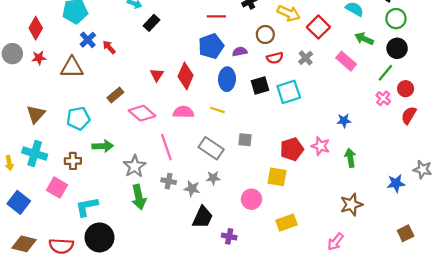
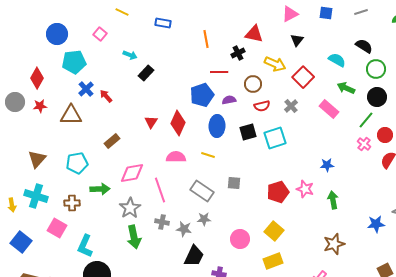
red line: (216, 16) -> (219, 72), moved
pink diamond: (142, 113) -> (132, 173), moved, turned -50
yellow square: (277, 177) -> (274, 231), moved, turned 30
cyan L-shape: (87, 207) -> (85, 246), turned -55

